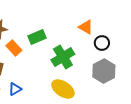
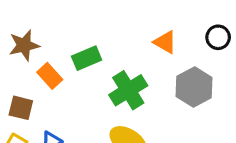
black circle: (102, 43) -> (218, 37), moved
gray hexagon: (104, 71) -> (194, 87), moved

